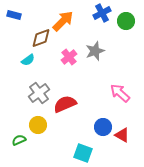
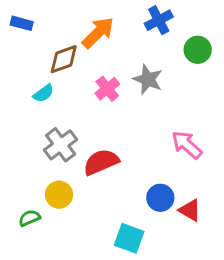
green circle: (126, 21) -> (198, 50), moved
gray star: (95, 51) -> (148, 79), turned -30

